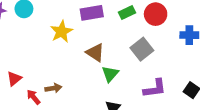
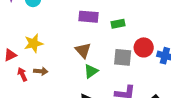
red circle: (156, 14) -> (144, 47), moved
yellow star: (61, 32) -> (34, 43), moved
gray square: (142, 49) -> (123, 57), turned 30

